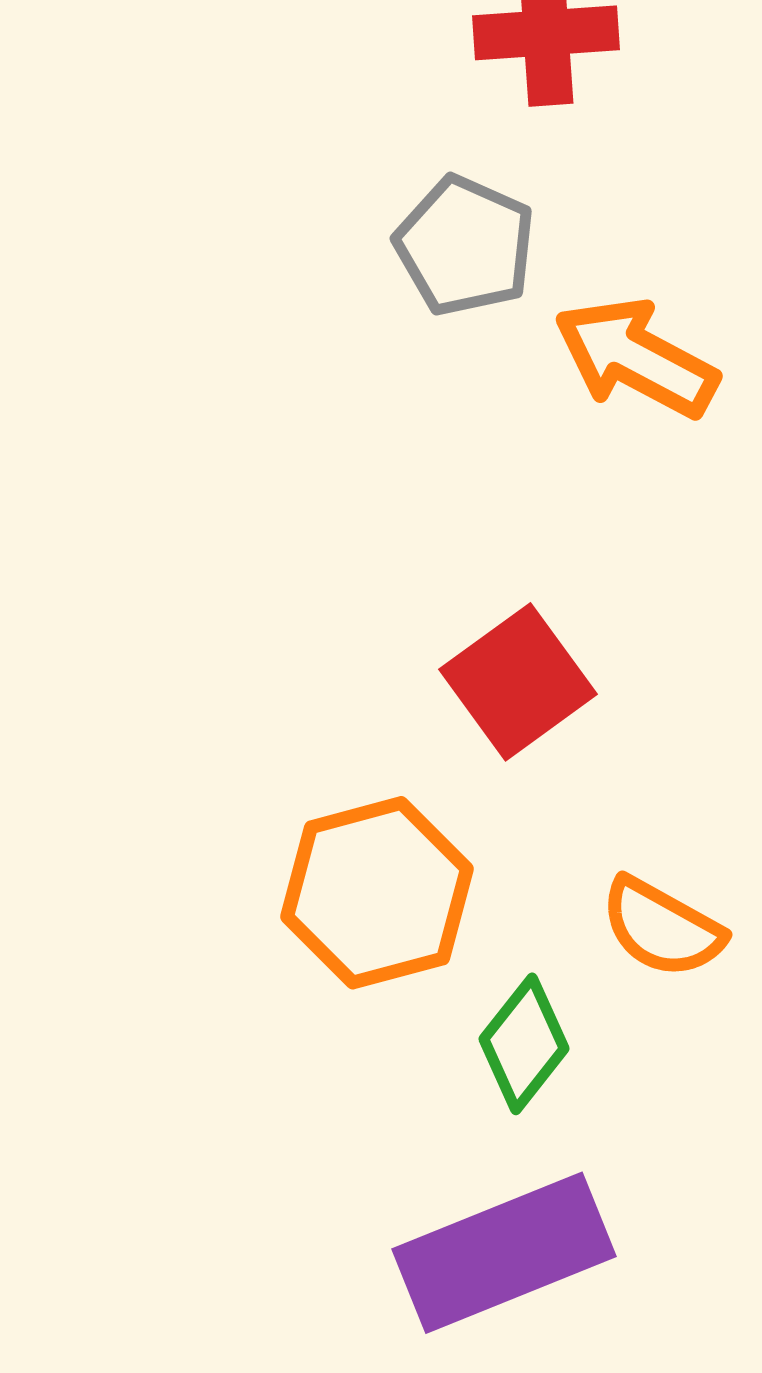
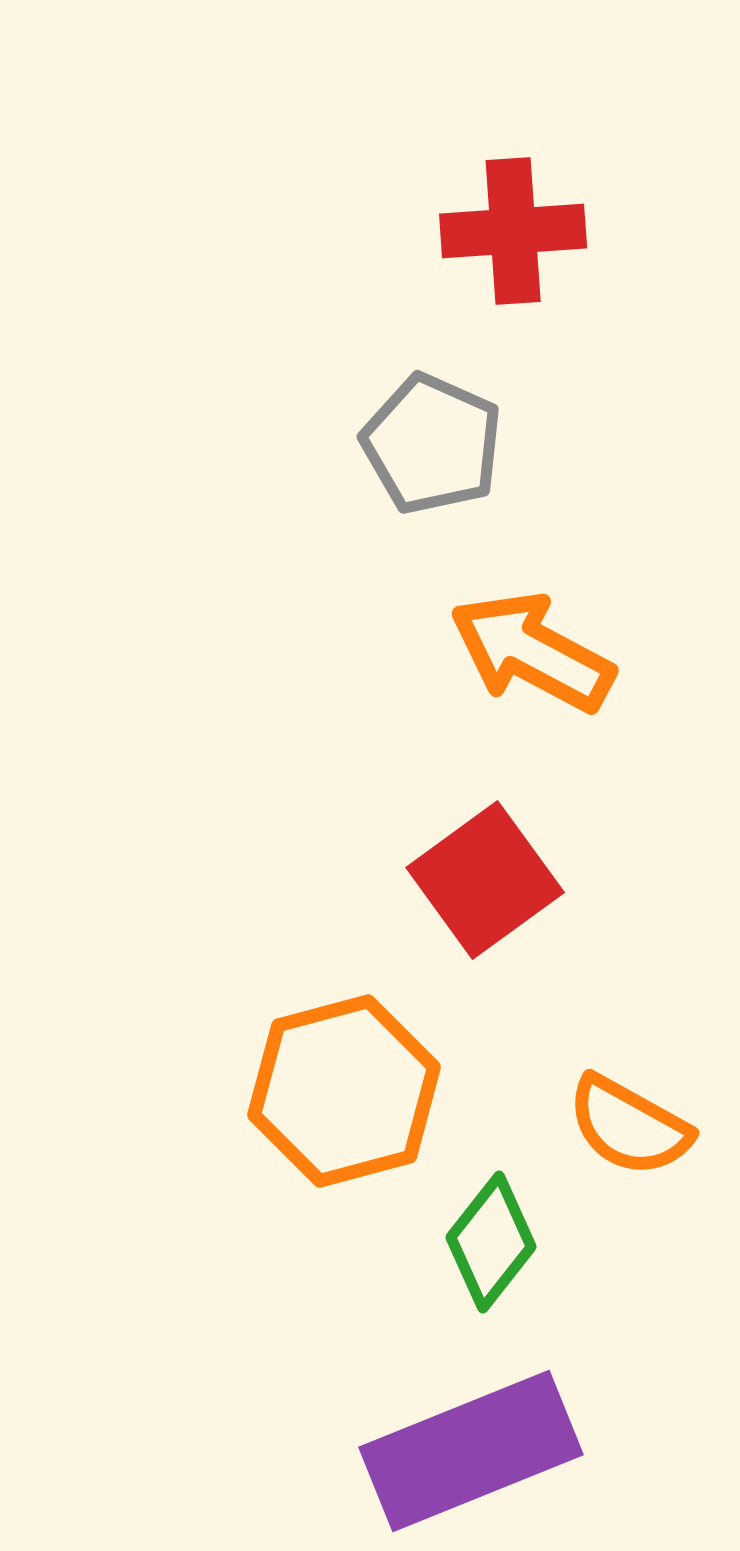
orange arrow: (636, 358) -> (532, 652), moved

